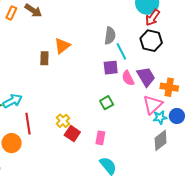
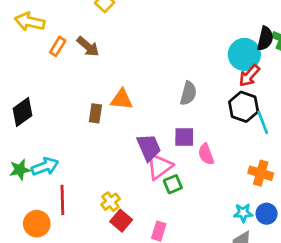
orange triangle: (62, 46) -> (122, 99), turned 36
cyan line: (121, 51) -> (263, 122), moved
purple trapezoid: (146, 77) -> (149, 147), moved
pink triangle: (153, 105) -> (159, 166), moved

